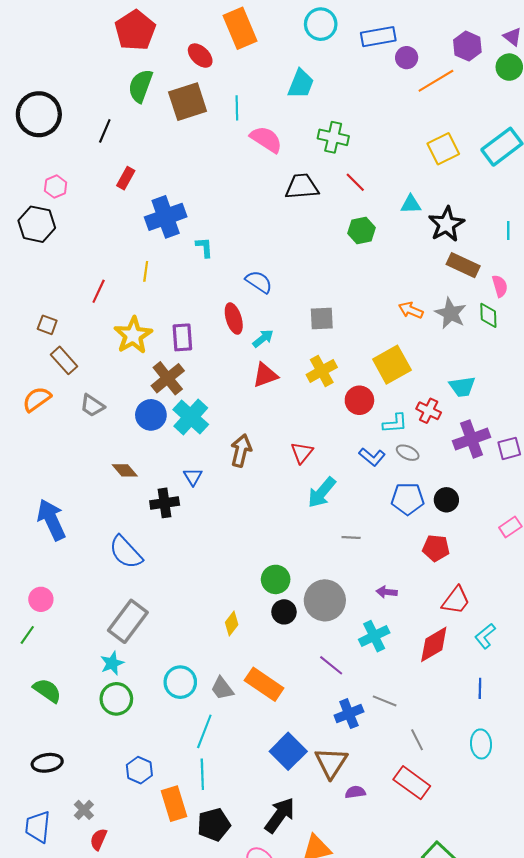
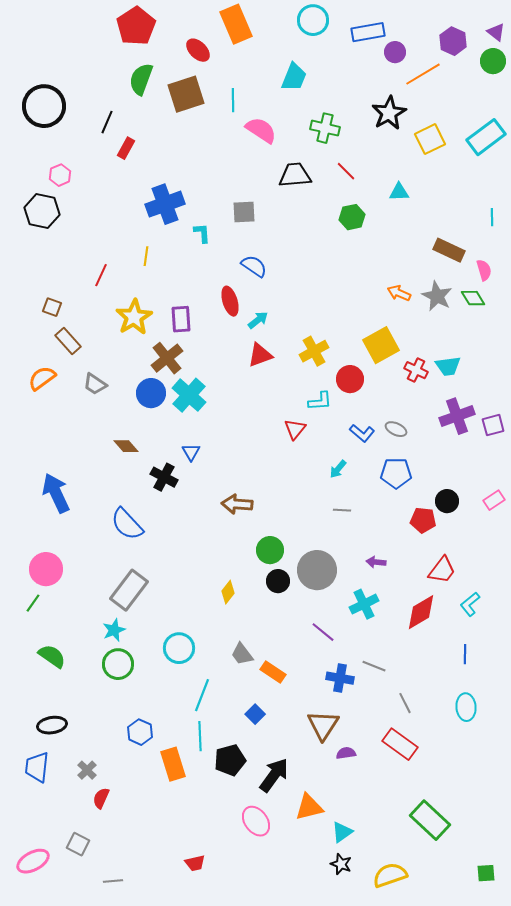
red rectangle: (126, 178) -> (126, 148), moved
black star: (446, 224) -> (389, 113), moved
green diamond: (488, 315) -> (473, 298), turned -30
gray square: (322, 319) -> (244, 212), moved
red cross: (429, 411) -> (416, 370), moved
cyan L-shape: (395, 423) -> (320, 401), moved
brown arrow: (241, 451) -> (237, 504), moved, turned -100
cyan arrow: (322, 492) -> (338, 469), moved, size x0.6
black circle: (446, 500) -> (447, 501), moved
black cross: (165, 503) -> (164, 477), turned 36
pink circle: (41, 599) -> (46, 569), size x1.4
orange rectangle: (264, 684) -> (273, 672), moved, size x0.7
gray trapezoid: (222, 688) -> (242, 654), moved
blue cross: (349, 714) -> (340, 678), turned 32
blue square: (288, 751) -> (255, 714), moved, size x0.6
black pentagon: (214, 825) -> (230, 760), moved
blue trapezoid: (38, 827) -> (37, 767), moved

